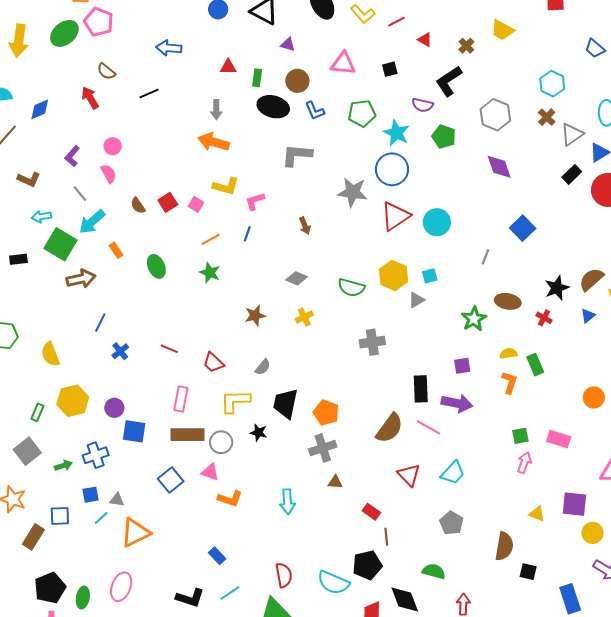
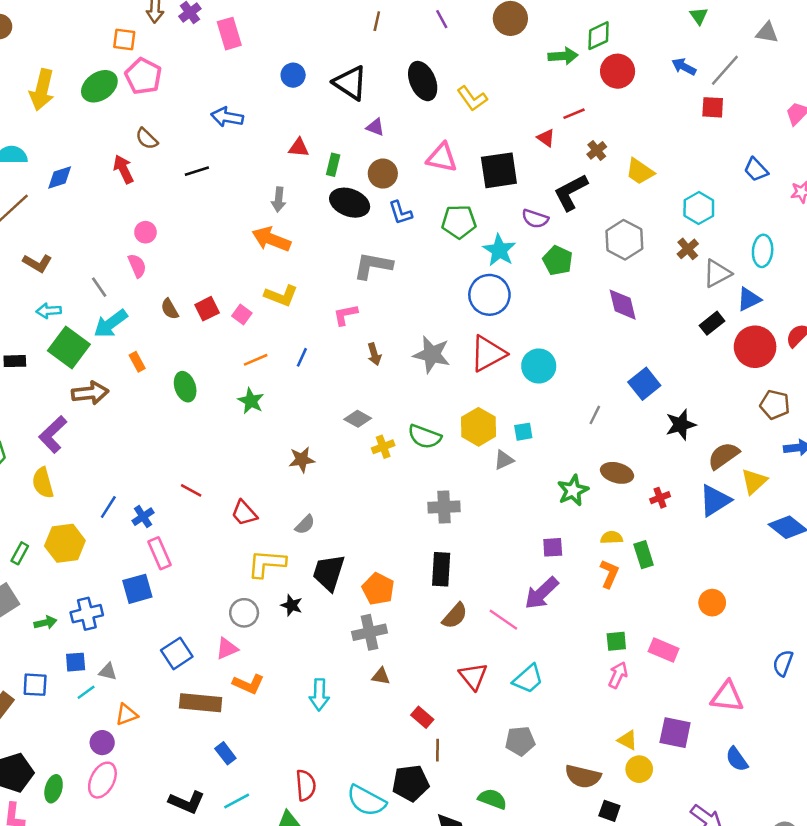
red line: (396, 22) -> (574, 114), moved
yellow trapezoid: (502, 30) -> (640, 172), moved
black square: (390, 69) -> (499, 170), size x2.0
purple L-shape: (72, 156) -> (53, 434), moved, size x1.4
gray star: (353, 192) -> (432, 354), moved
pink L-shape: (255, 201) -> (345, 315), moved
black star: (557, 288) -> (681, 425), moved
blue triangle: (588, 316) -> (715, 500), size x1.8
yellow cross: (304, 317) -> (383, 447), moved
red cross: (544, 318) -> (660, 498), turned 35
blue line: (100, 323) -> (108, 507), moved
blue cross: (120, 351) -> (143, 517), moved
black rectangle: (421, 389) -> (441, 569), moved
pink rectangle: (181, 399) -> (160, 553), moved, turned -40
purple arrow: (457, 403) -> (541, 593), turned 120
purple circle: (114, 408) -> (102, 743), moved
brown semicircle: (389, 428) -> (455, 616), size x0.7
blue square: (134, 431) -> (137, 589), turned -30
brown rectangle: (187, 435) -> (201, 703), moved
pink triangle: (210, 472) -> (227, 649), turned -48
gray pentagon: (451, 523) -> (520, 741), turned 30
orange triangle: (135, 533) -> (127, 715), size x0.6
yellow circle: (592, 533) -> (639, 769), moved
brown semicircle: (504, 546) -> (583, 776), turned 88

